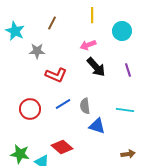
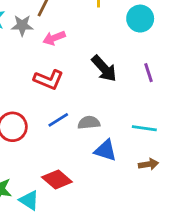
pink arrow: (88, 45) -> (54, 38), moved
gray star: (37, 51) -> (22, 25), moved
gray semicircle: (85, 106) -> (89, 123), turned 91
brown arrow: (128, 154) -> (148, 164), moved

